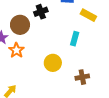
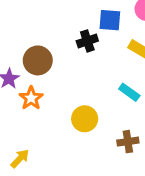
black cross: (41, 12) -> (87, 41), moved
cyan rectangle: (75, 39) -> (129, 92), moved, turned -72

